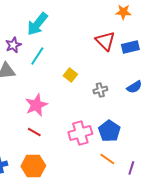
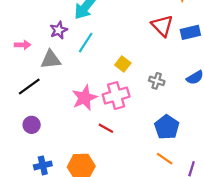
gray cross: (100, 90) -> (157, 81), turned 32
red line: (34, 132) -> (106, 128), moved
pink cross: (80, 133) -> (116, 96), moved

